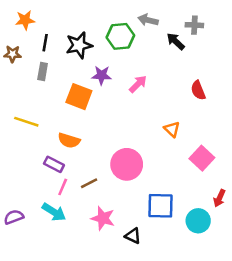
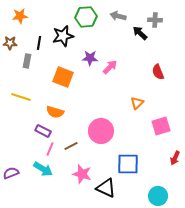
green hexagon: (120, 36) -> (86, 17), moved
black line: (45, 43) -> (39, 43), moved
gray rectangle: (43, 72) -> (27, 61), moved
purple star: (102, 75) -> (90, 58), moved
orange triangle: (172, 129) -> (137, 103), turned 32
pink square: (202, 158) -> (161, 126), turned 30
cyan circle: (198, 221) -> (158, 196), moved
black triangle: (133, 236) -> (106, 188), size x1.5

